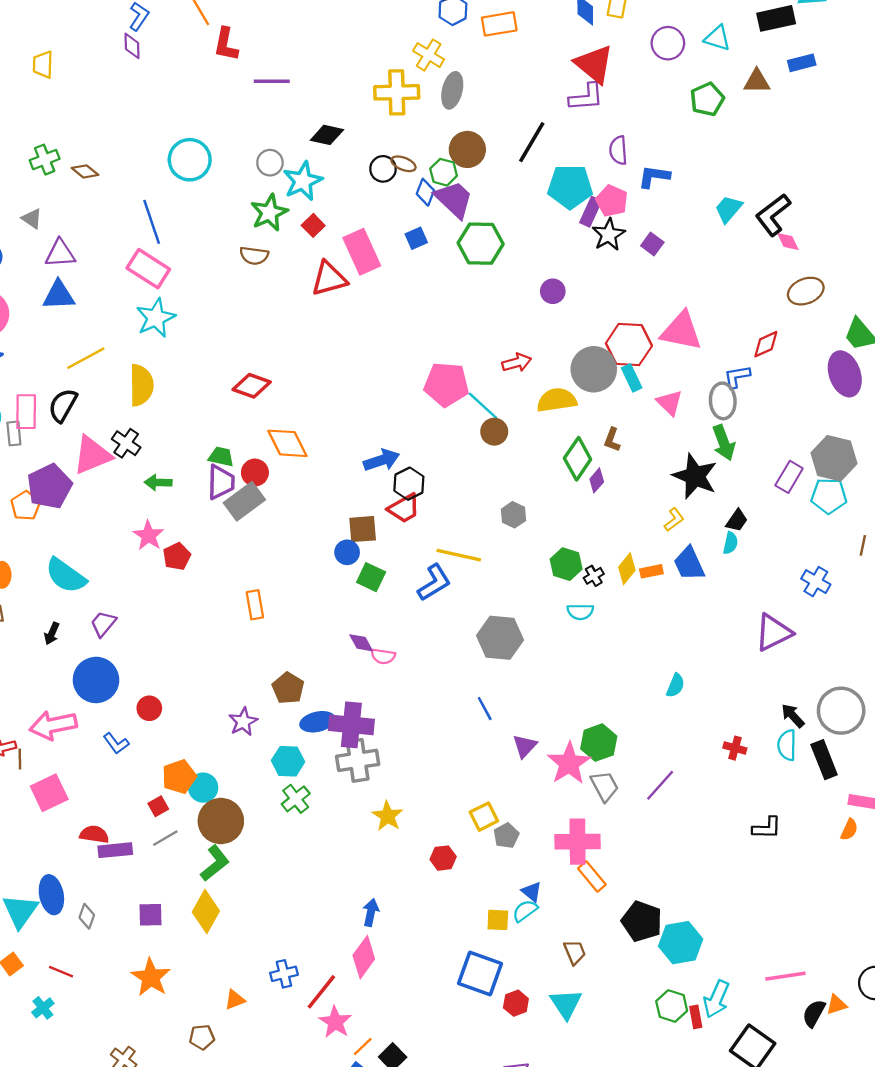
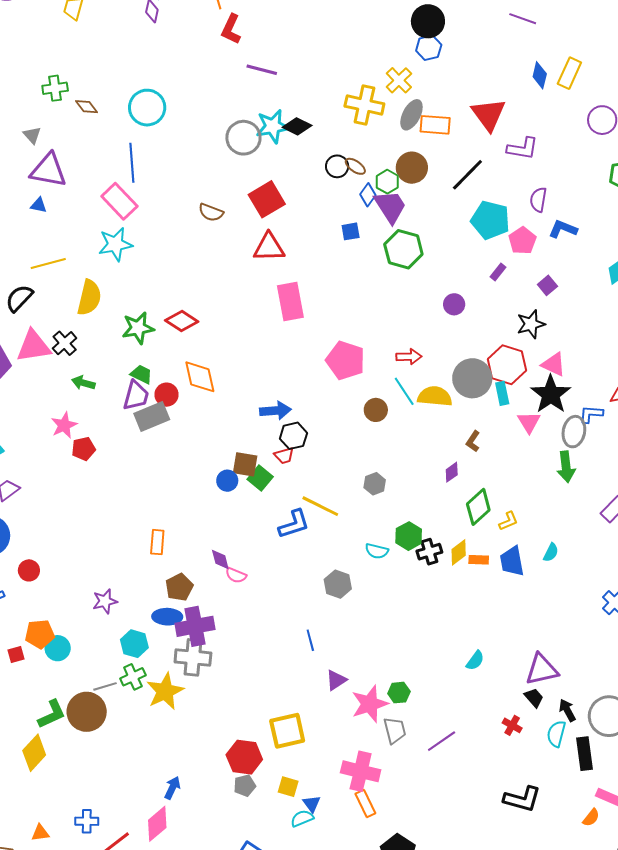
orange rectangle: (499, 24) -> (435, 125), moved
red triangle: (594, 64) -> (489, 114), moved
cyan circle: (190, 160) -> (147, 108), moved
gray circle: (270, 163) -> (243, 138), size x1.5
cyan star: (303, 181) -> (273, 126), moved
purple rectangle: (591, 212) -> (498, 272), moved, size x0.7
green star: (269, 213) -> (138, 328), moved
red square: (313, 225) -> (267, 199), size x1.8
black star: (609, 235) -> (531, 324), moved
pink rectangle: (362, 252) -> (290, 302), moved
purple triangle: (60, 253) -> (49, 170), size x1.4
blue triangle: (59, 295) -> (39, 205), size x0.6
pink triangle: (681, 331) -> (554, 364), size x0.7
cyan line: (483, 406) -> (404, 391), moved
green diamond: (578, 459) -> (478, 507), moved
black star: (695, 476) -> (551, 394), moved
red trapezoid: (404, 508) -> (284, 456), size x0.7
black trapezoid: (737, 520) -> (534, 698), moved, turned -90
black cross: (594, 576) -> (429, 552), size x1.4
green square: (371, 577) -> (260, 478), moved
orange rectangle: (255, 605) -> (157, 542), moved
cyan semicircle: (580, 612) -> (377, 551), moved
purple triangle: (773, 632) -> (542, 670), moved
gray hexagon: (500, 638) -> (338, 584), size x0.7
brown pentagon: (288, 688) -> (179, 587), moved
purple cross: (351, 725) -> (195, 626), turned -30
green hexagon: (599, 743) -> (399, 693), size x0.7
yellow star: (388, 816) -> (165, 691), moved, size x1.4
yellow square: (484, 817) -> (287, 731), size x1.5
brown circle: (221, 821) -> (87, 712), moved
black L-shape: (767, 828) -> (522, 799), size x1.4
gray pentagon: (506, 836) -> (245, 786), moved
gray line: (165, 838) -> (105, 686), moved
red hexagon: (443, 858) -> (244, 757), size x1.6
yellow square: (498, 920) -> (288, 787), moved

